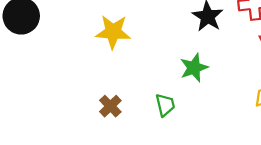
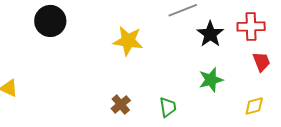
green star: (194, 68) -> (211, 80), moved

